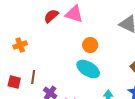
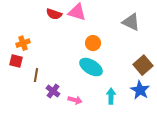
red semicircle: (51, 16) -> (54, 14), turned -119
red square: (14, 82) -> (16, 61), moved

